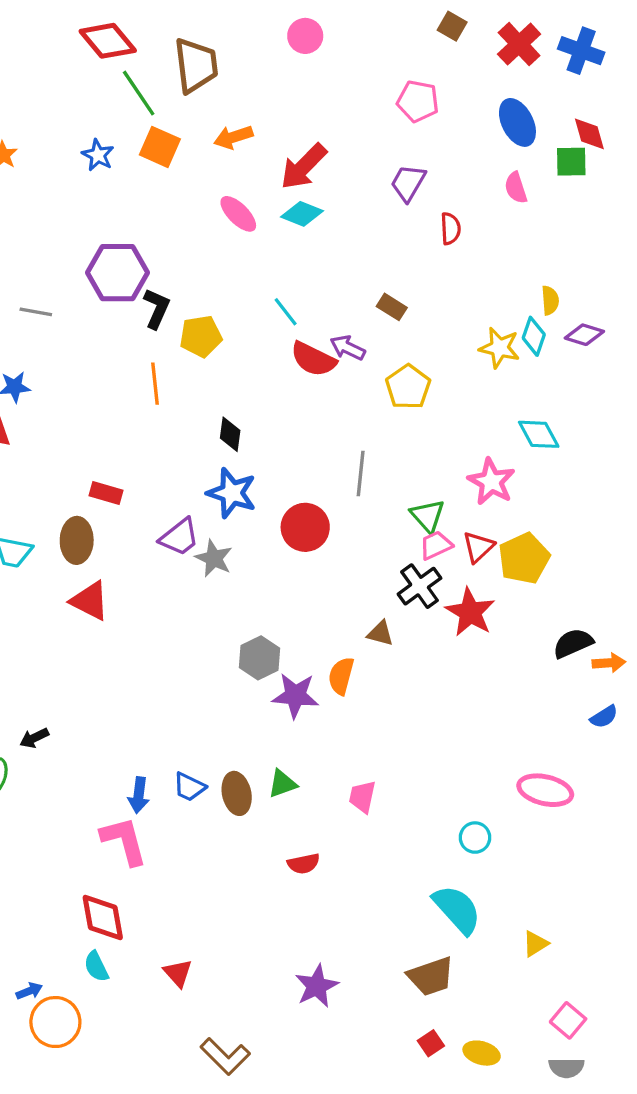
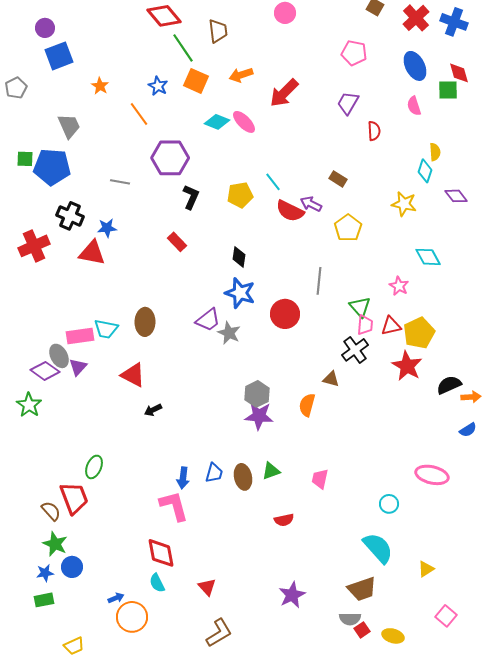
brown trapezoid: (196, 65) -> (218, 31), size x0.7
cyan diamond: (302, 214) -> (217, 122), moved
yellow semicircle: (550, 300) -> (435, 152), moved
black L-shape: (157, 309) -> (191, 197), moved
purple diamond: (584, 335) -> (456, 196), turned 35
yellow pentagon: (201, 336) -> (240, 195), moved
cyan diamond: (534, 336) -> (425, 171), moved
orange line: (155, 384) -> (139, 114), moved, turned -30
pink star: (491, 482) -> (399, 286), size x0.7
red rectangle: (106, 493) -> (177, 242), moved, turned 30
pink trapezoid: (436, 545) -> (365, 325), turned 120
red triangle: (478, 547) -> (391, 326), turned 30
red triangle: (90, 601) -> (133, 375), moved
red star: (470, 612) -> (407, 366), moved
purple star: (295, 695) -> (259, 416), moved
black arrow: (34, 738) -> (153, 410), moved
blue trapezoid: (189, 787) -> (214, 473), turned -100
brown L-shape: (225, 1056) -> (219, 633), moved, turned -76
gray semicircle: (566, 1068) -> (350, 619), moved

